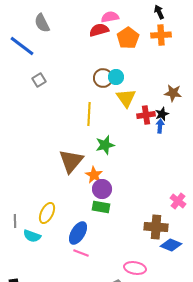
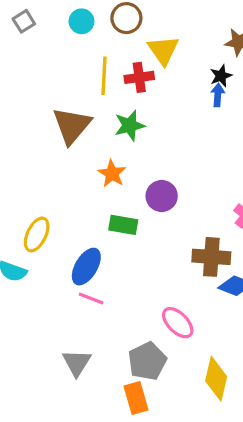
cyan circle: (116, 77) -> (82, 21), moved
red cross: (146, 115) -> (139, 77), moved
brown triangle: (71, 161) -> (72, 125), moved
purple circle: (102, 189) -> (162, 196), moved
pink ellipse: (135, 268) -> (178, 323), turned 35

